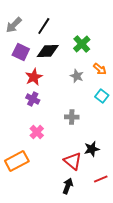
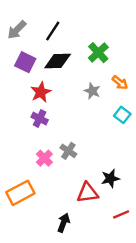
gray cross: (72, 117) -> (68, 151), moved, turned 32
red triangle: (73, 161) -> (88, 193), turned -48
black arrow: (68, 186) -> (64, 223), moved

